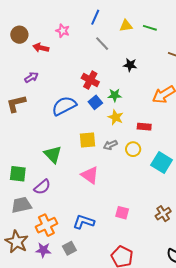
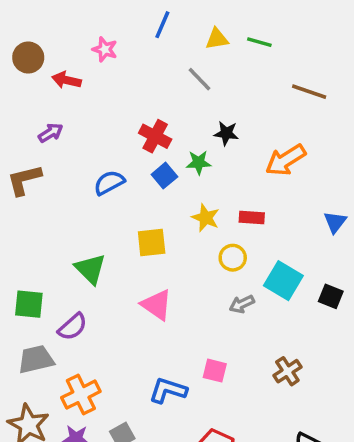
gray line: (102, 44) -> (200, 79), moved
black star: (130, 65) -> (226, 133), moved
blue semicircle: (64, 106) -> (109, 183), size x0.7
yellow star: (116, 117) -> (206, 218), moved
gray arrow: (110, 145) -> (242, 304), moved
blue L-shape: (84, 222) -> (168, 390), moved

